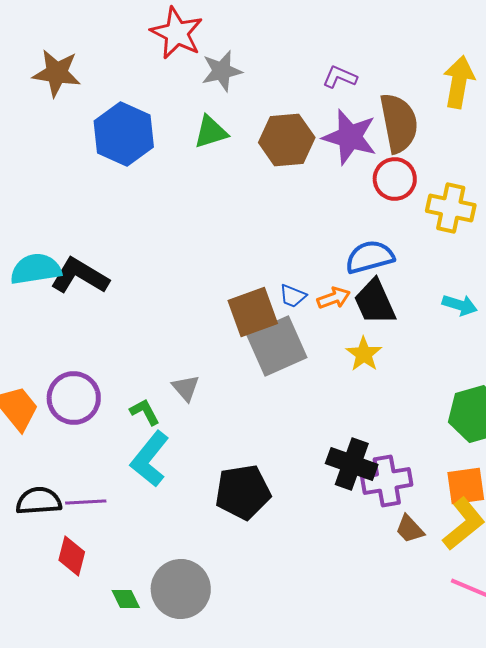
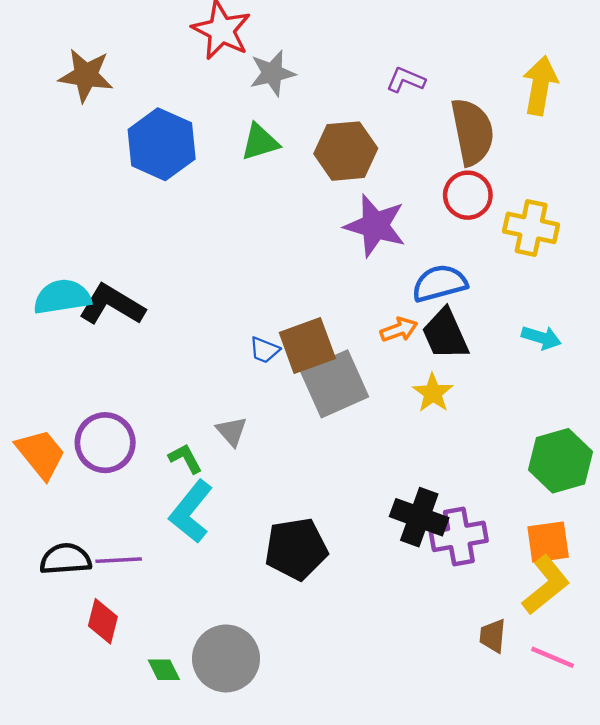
purple star: (350, 137) -> (375, 226), moved
blue trapezoid: (293, 296) -> (264, 350), moved
brown trapezoid: (410, 529) -> (493, 636), moved, turned 48

